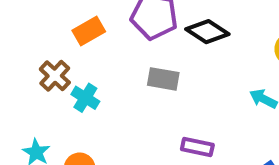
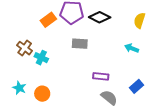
orange rectangle: (89, 31) -> (48, 20), moved

